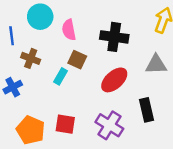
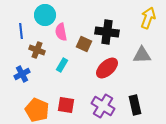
pink semicircle: (69, 30) -> (61, 32), moved
brown square: (77, 60) -> (84, 44), moved
black rectangle: (146, 110) -> (135, 105), moved

